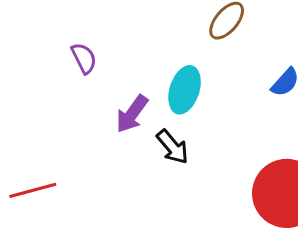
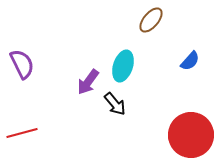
purple semicircle: (84, 58) -> (22, 64), moved, size x1.4

